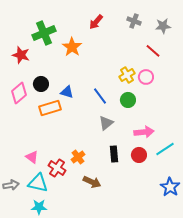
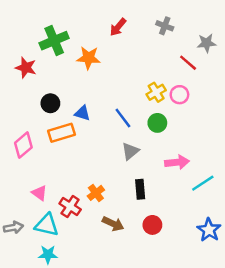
gray star: (163, 26) -> (207, 43), moved
orange star: (72, 47) -> (89, 58), turned -30
pink diamond: (19, 93) -> (23, 145), moved
red circle: (139, 155) -> (152, 225), moved

